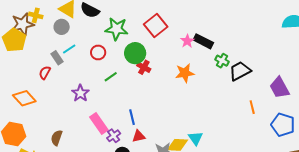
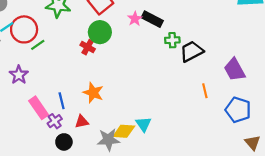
red circle: (98, 52) -> (24, 29), moved, size x1.6
green circle: (135, 53) -> (100, 32), moved
green cross: (222, 61) -> (172, 40), turned -32
orange star: (185, 73) -> (93, 93), moved, turned 30
green line: (111, 77) -> (38, 45), moved
blue line: (132, 117) -> (62, 101), moved

